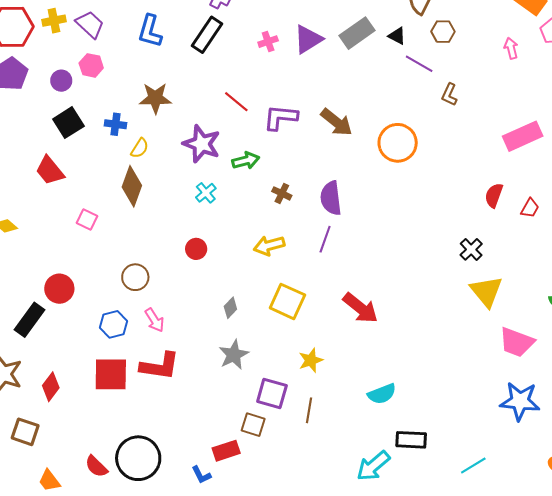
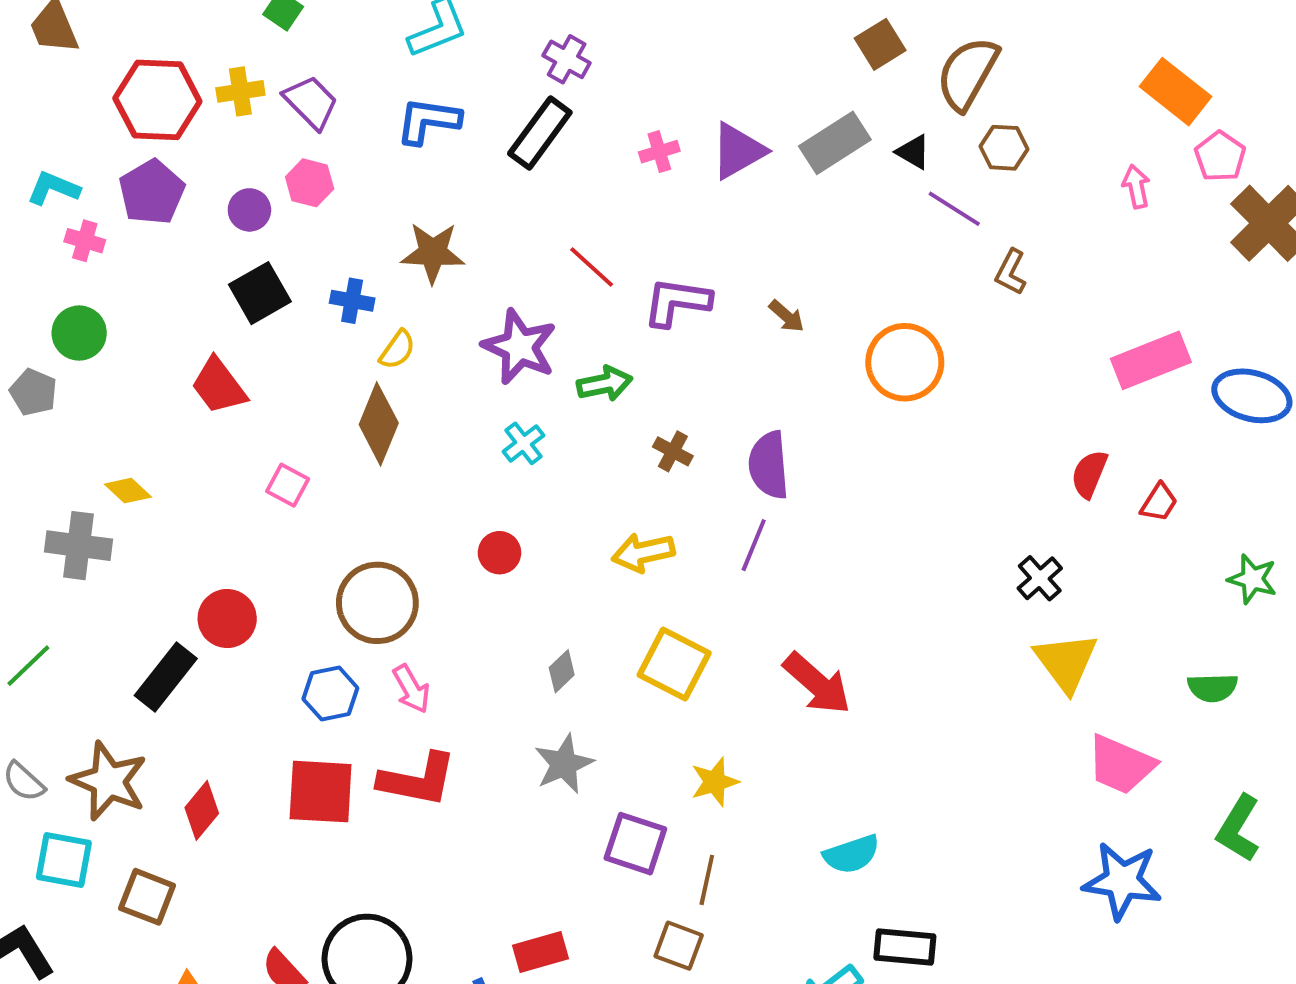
blue L-shape: (150, 31) -> (428, 121), turned 80
brown arrow: (336, 122) -> (787, 316), size x0.6
brown circle: (135, 277) -> (377, 603), size x1.5
brown square: (253, 425) -> (679, 946), moved

